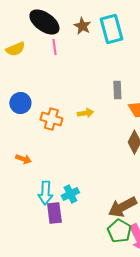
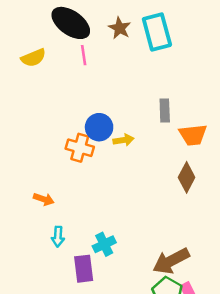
blue circle: (20, 103) -> (99, 127), moved
cyan arrow: (45, 193) -> (58, 237), moved, size x0.7

